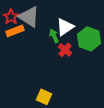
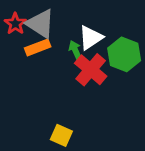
orange rectangle: (15, 31) -> (38, 47), moved
red cross: (65, 50) -> (91, 70), size x1.6

